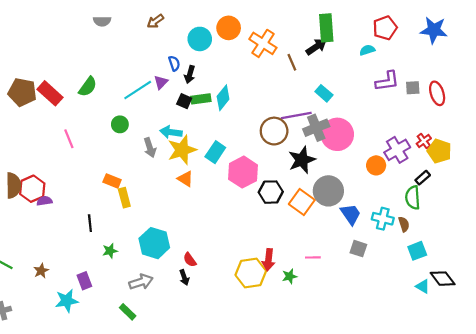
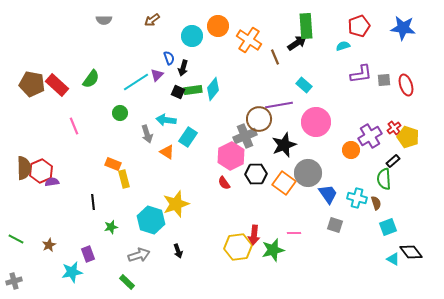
gray cross: (316, 128) -> (245, 136), moved
yellow star: (182, 150) -> (176, 204), moved
cyan rectangle: (215, 152) -> (188, 137), moved
orange triangle: (185, 179) -> (167, 152), moved
red semicircle: (190, 260) -> (224, 183), moved
green star: (290, 276) -> (273, 250), size x1.6

